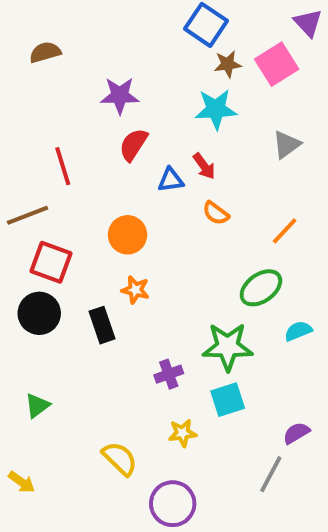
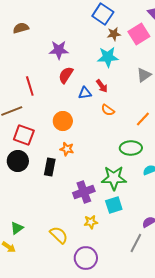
green ellipse: (261, 288) -> (131, 148), turned 35
black rectangle: (102, 325) -> (50, 167), turned 30
purple cross: (169, 374) -> (84, 192), size x1.5
green triangle: (37, 406) -> (17, 228), moved

